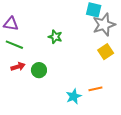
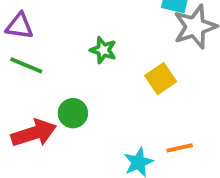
yellow square: (106, 52) -> (161, 79), moved
red arrow: (18, 67) -> (34, 133), moved, size x1.6

